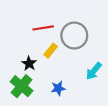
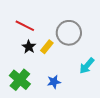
red line: (43, 28) -> (25, 26), moved, turned 36
black star: (29, 64) -> (29, 47), moved

